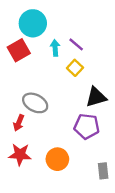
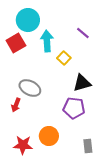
purple line: (76, 44) -> (83, 33), moved
cyan arrow: (55, 48) -> (47, 41), size x1.5
red star: (20, 154) -> (23, 145), moved

